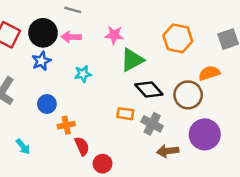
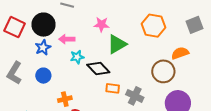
pink arrow: (71, 37) -> (67, 39), moved
black diamond: (149, 89) -> (98, 69), moved
blue circle: (47, 104) -> (43, 76), moved

